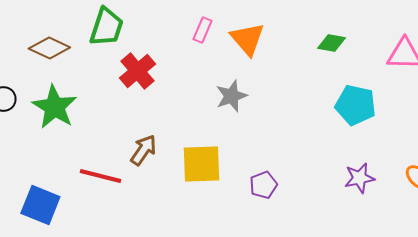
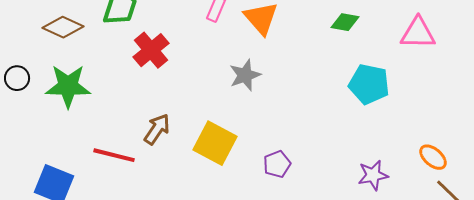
green star: (54, 107) -> (68, 86), turned -30
yellow square: (201, 164) -> (215, 143), turned 30
purple star: (359, 178) -> (373, 175), moved

